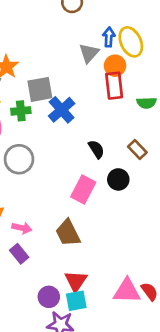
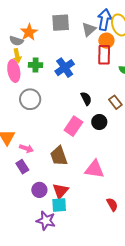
blue arrow: (109, 37) -> (104, 20), size x1.5
gray square: (40, 89) -> (61, 23), moved
pink triangle: (127, 291) -> (94, 169), moved
purple circle: (49, 297) -> (39, 190), moved

